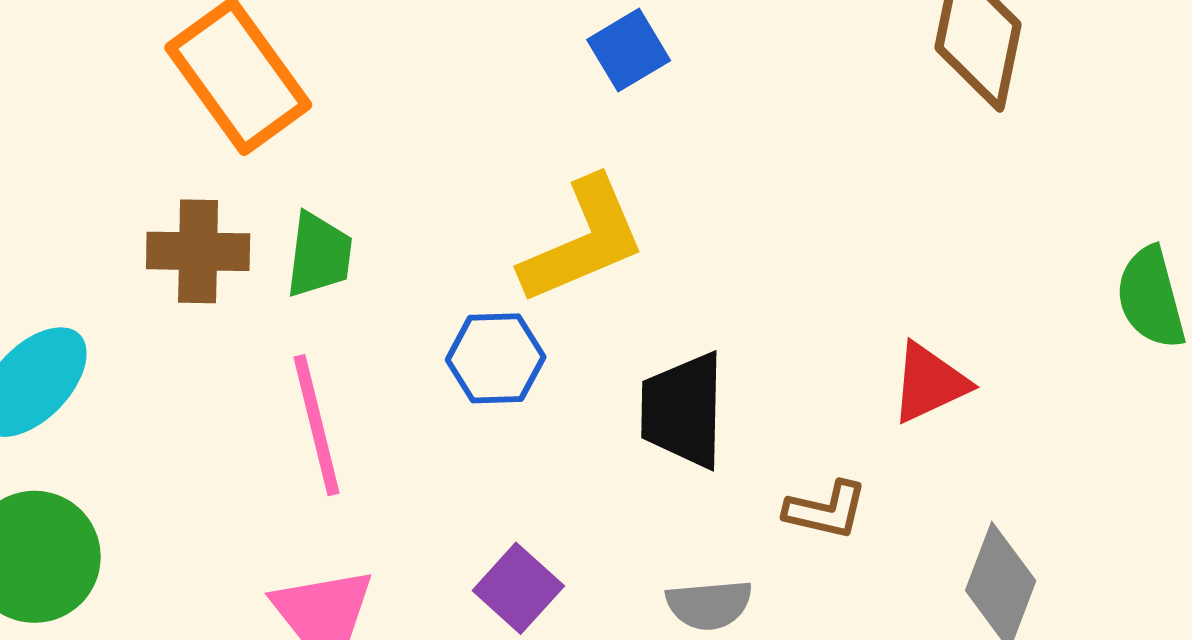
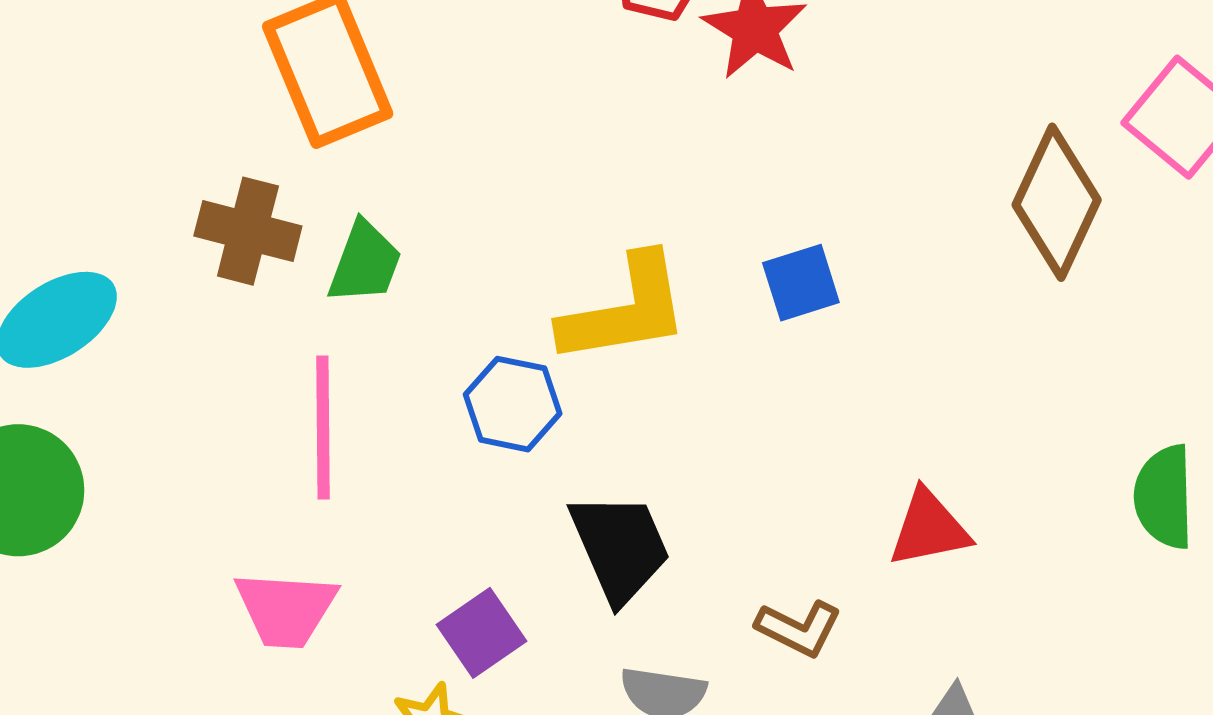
blue square: (629, 50) -> (801, 283), moved
black trapezoid: (683, 410) -> (620, 547), moved, turned 142

